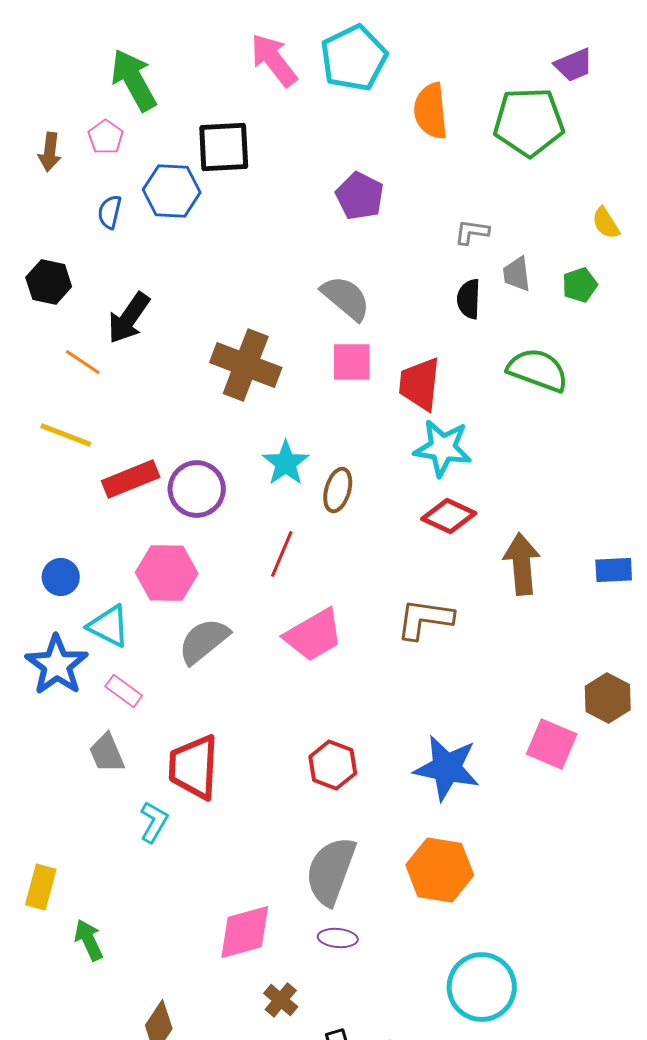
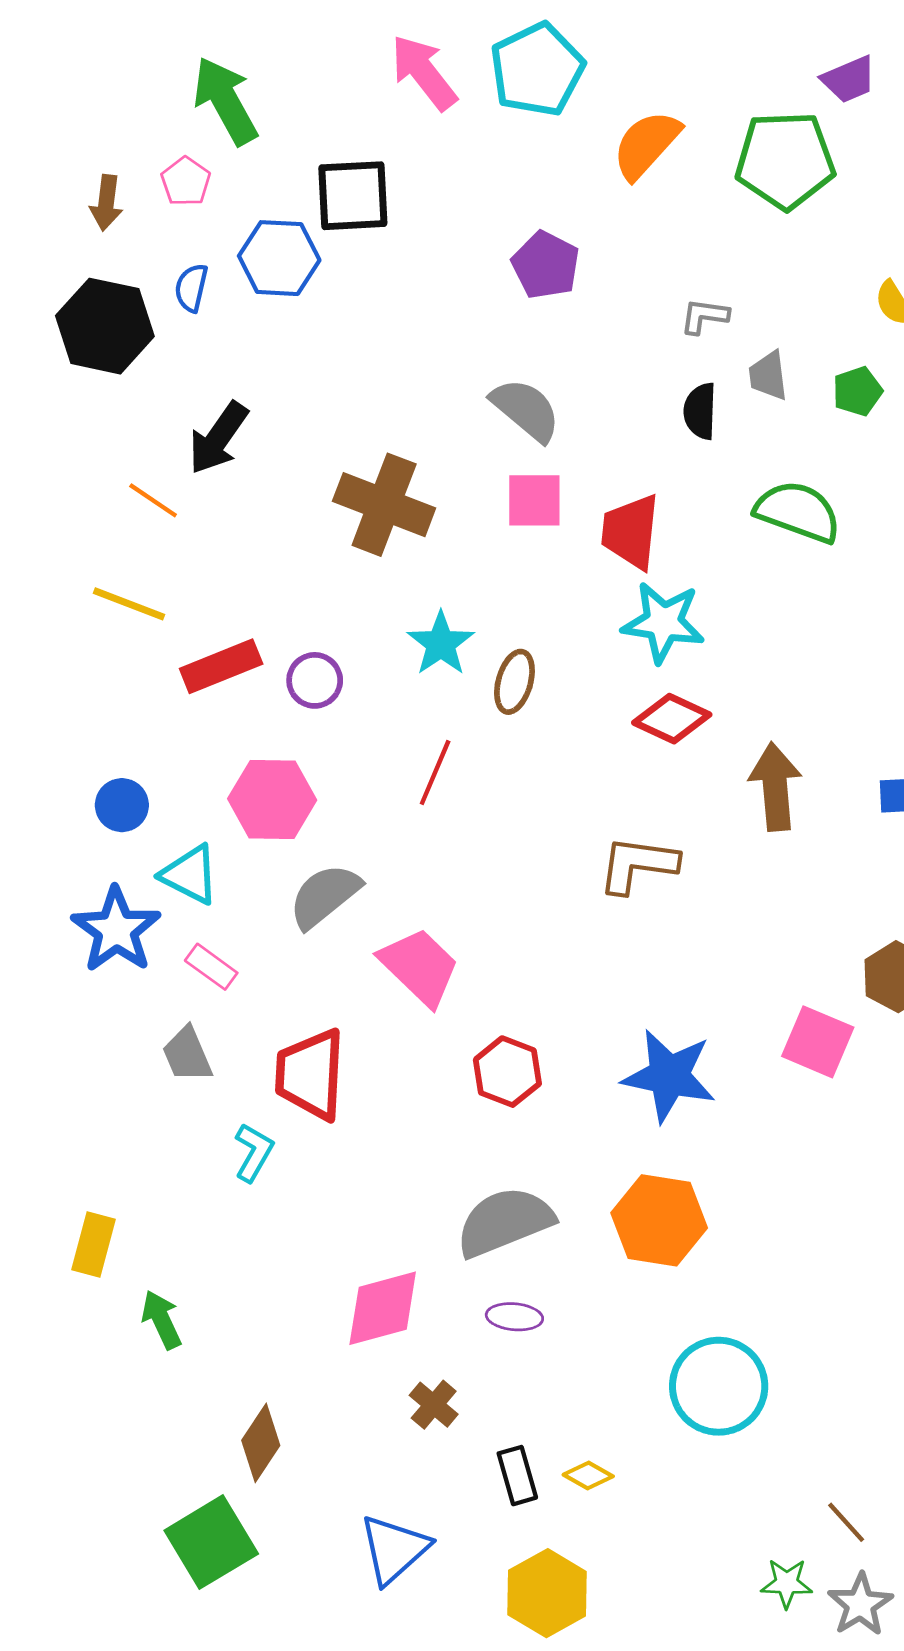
orange semicircle: (431, 111) -> (646, 145), turned 48
black hexagon: (49, 282) -> (105, 326), moved, size x1.5
purple circle: (197, 489) -> (315, 680), size x0.7
pink trapezoid: (314, 635) -> (420, 967), moved, turned -106
gray semicircle: (331, 871) -> (505, 1222), turned 48

